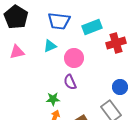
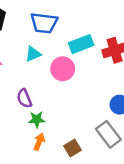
cyan rectangle: (92, 27) -> (81, 44), moved
purple semicircle: (70, 82) -> (24, 98), moved

